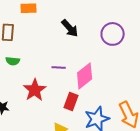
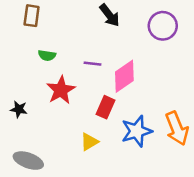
green semicircle: (13, 61) -> (47, 55), moved

